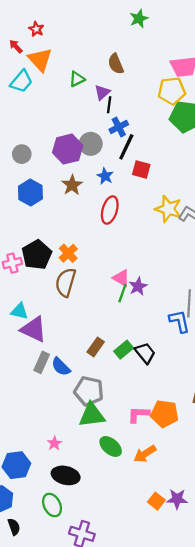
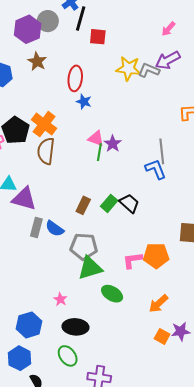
blue star: (105, 176) -> (84, 102), moved
orange cross: (68, 253) -> (44, 124), size x1.4
orange arrow: (145, 454) -> (158, 304), moved

